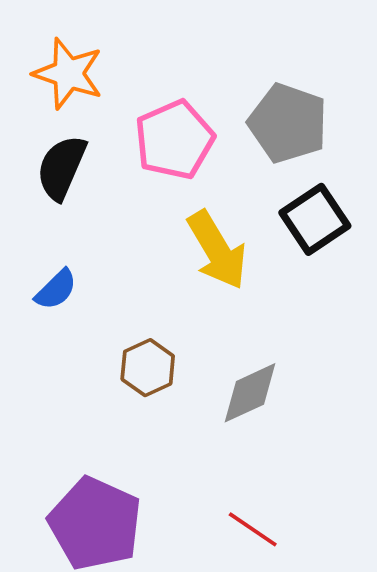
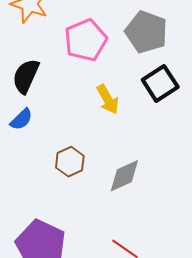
black semicircle: (61, 168) -> (26, 76), moved
yellow arrow: (217, 250) -> (108, 99), size x0.7

